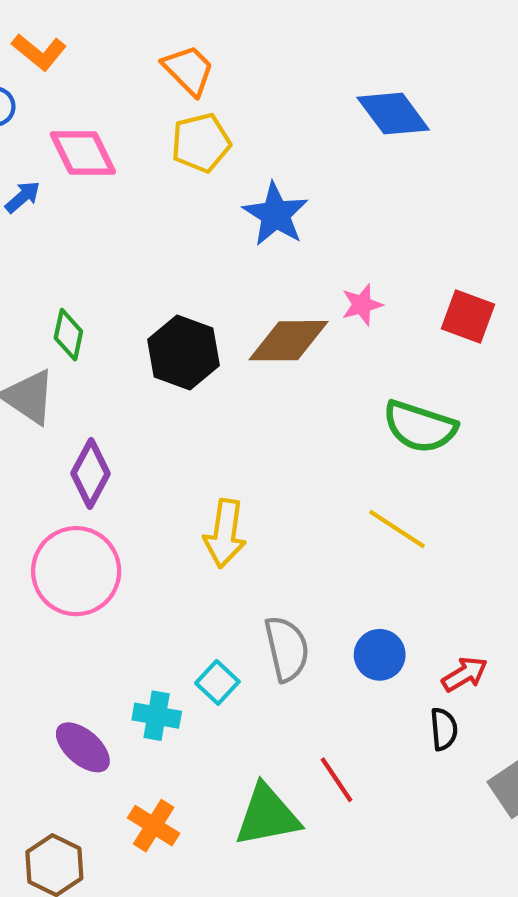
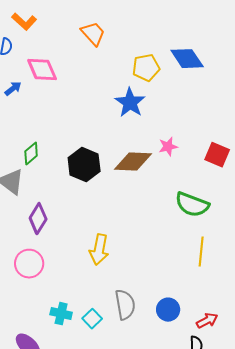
yellow pentagon: (201, 143) -> (146, 68), moved
green diamond: (68, 335) -> (31, 154), turned 35
yellow line: (397, 529) -> (201, 252), moved, turned 60
pink circle: (76, 571) -> (29, 264), size x0.7
cyan cross: (157, 716) -> (61, 314), moved

